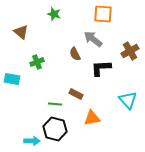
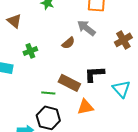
brown semicircle: (75, 54) -> (68, 43), turned -104
black L-shape: (101, 68) -> (94, 74), moved
brown rectangle: (76, 94) -> (69, 83), size x1.5

